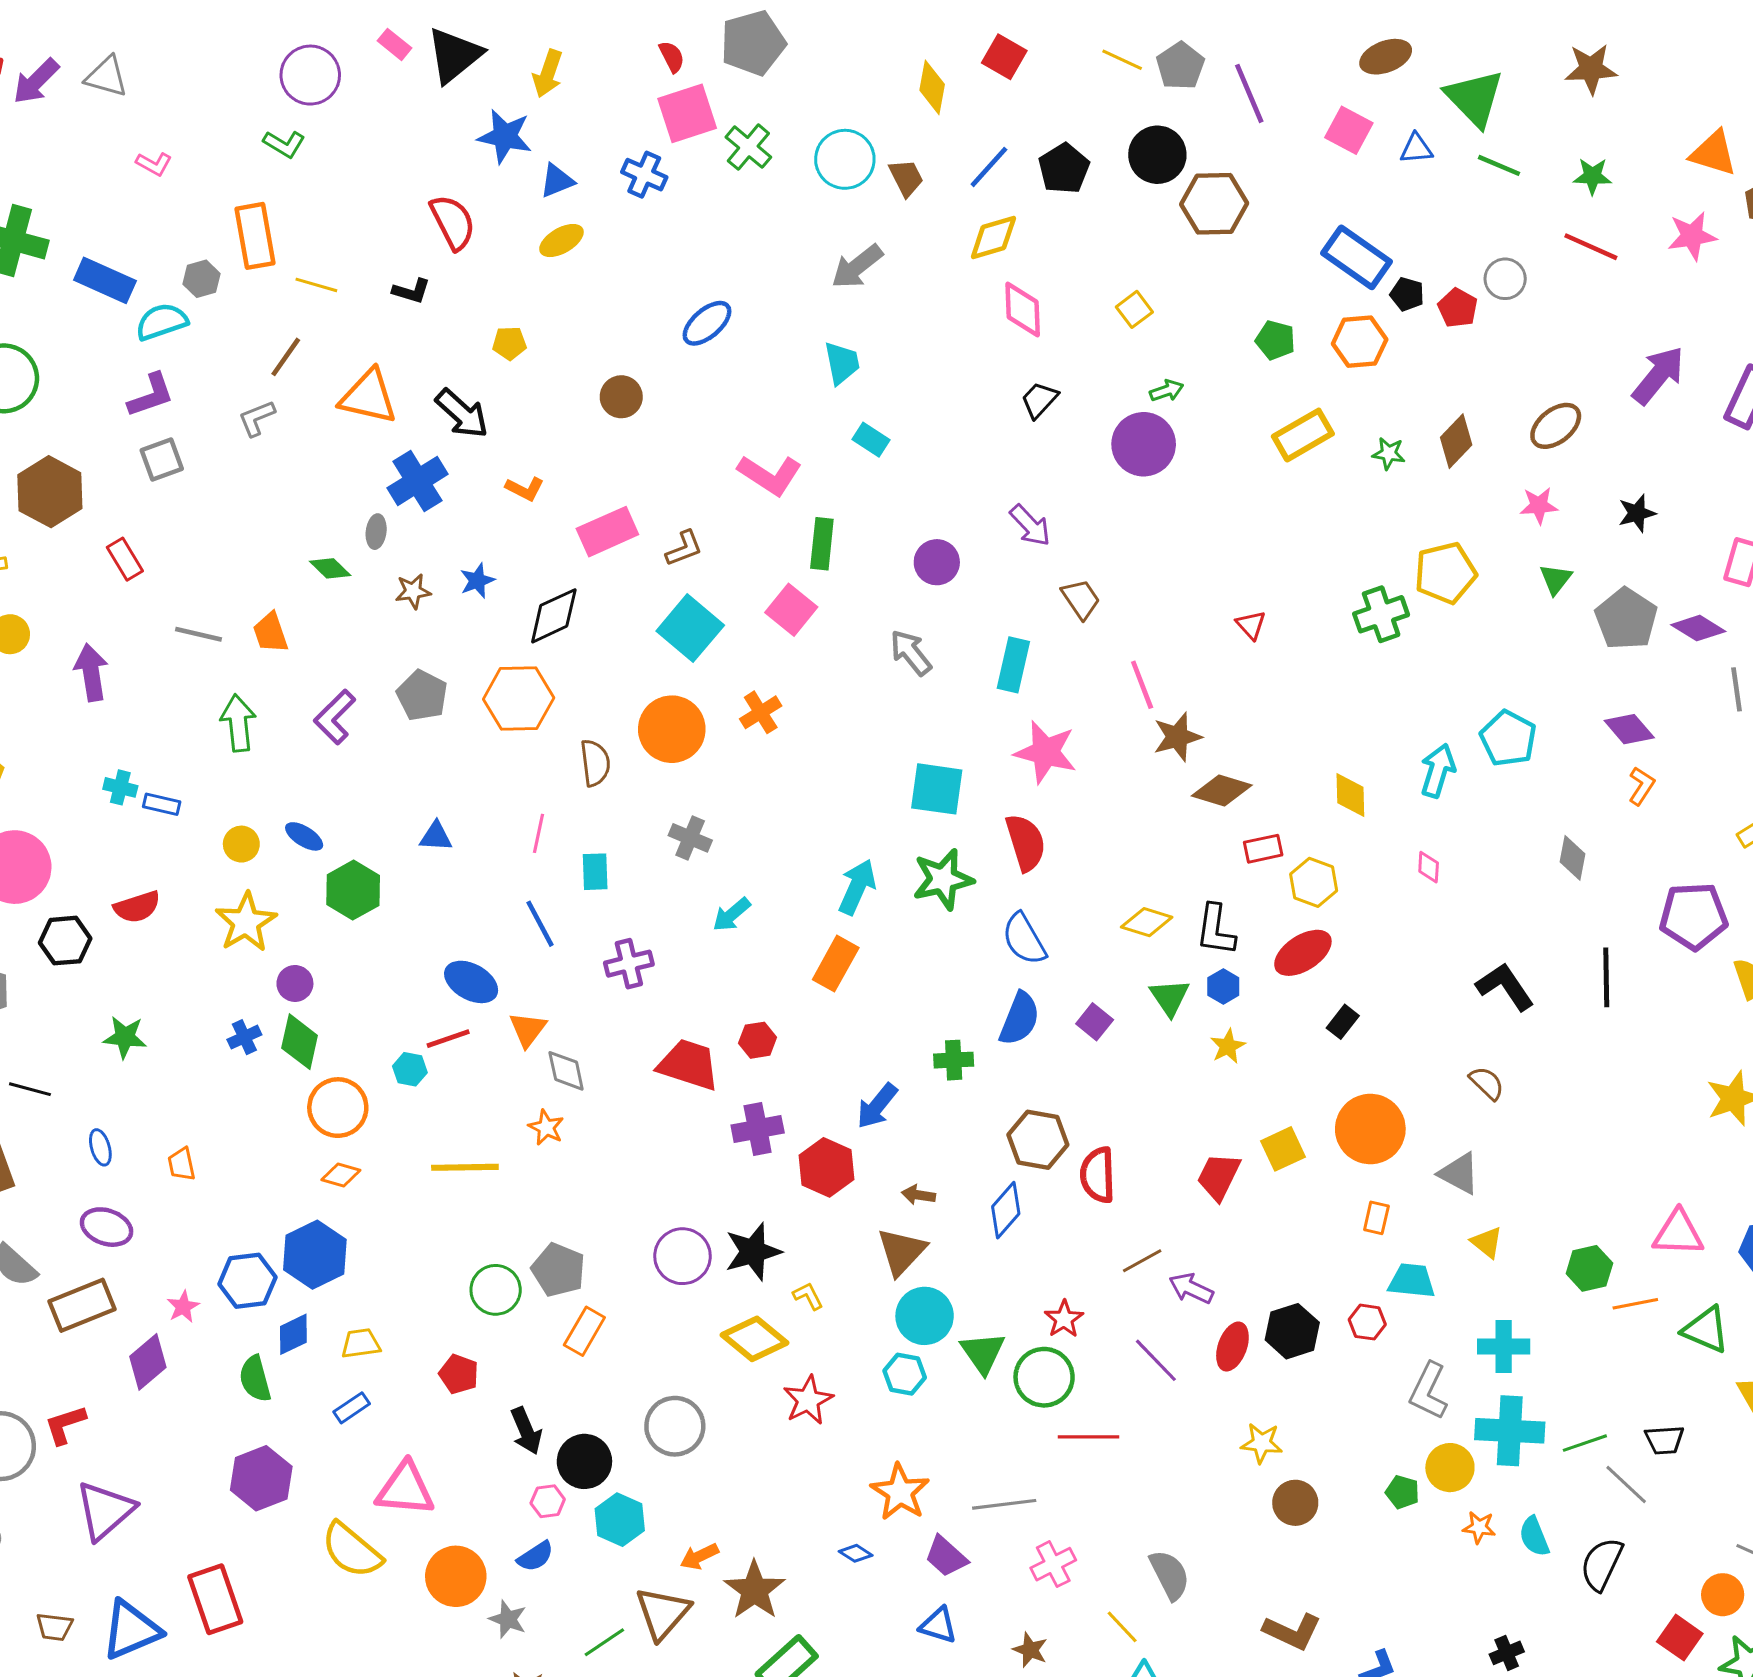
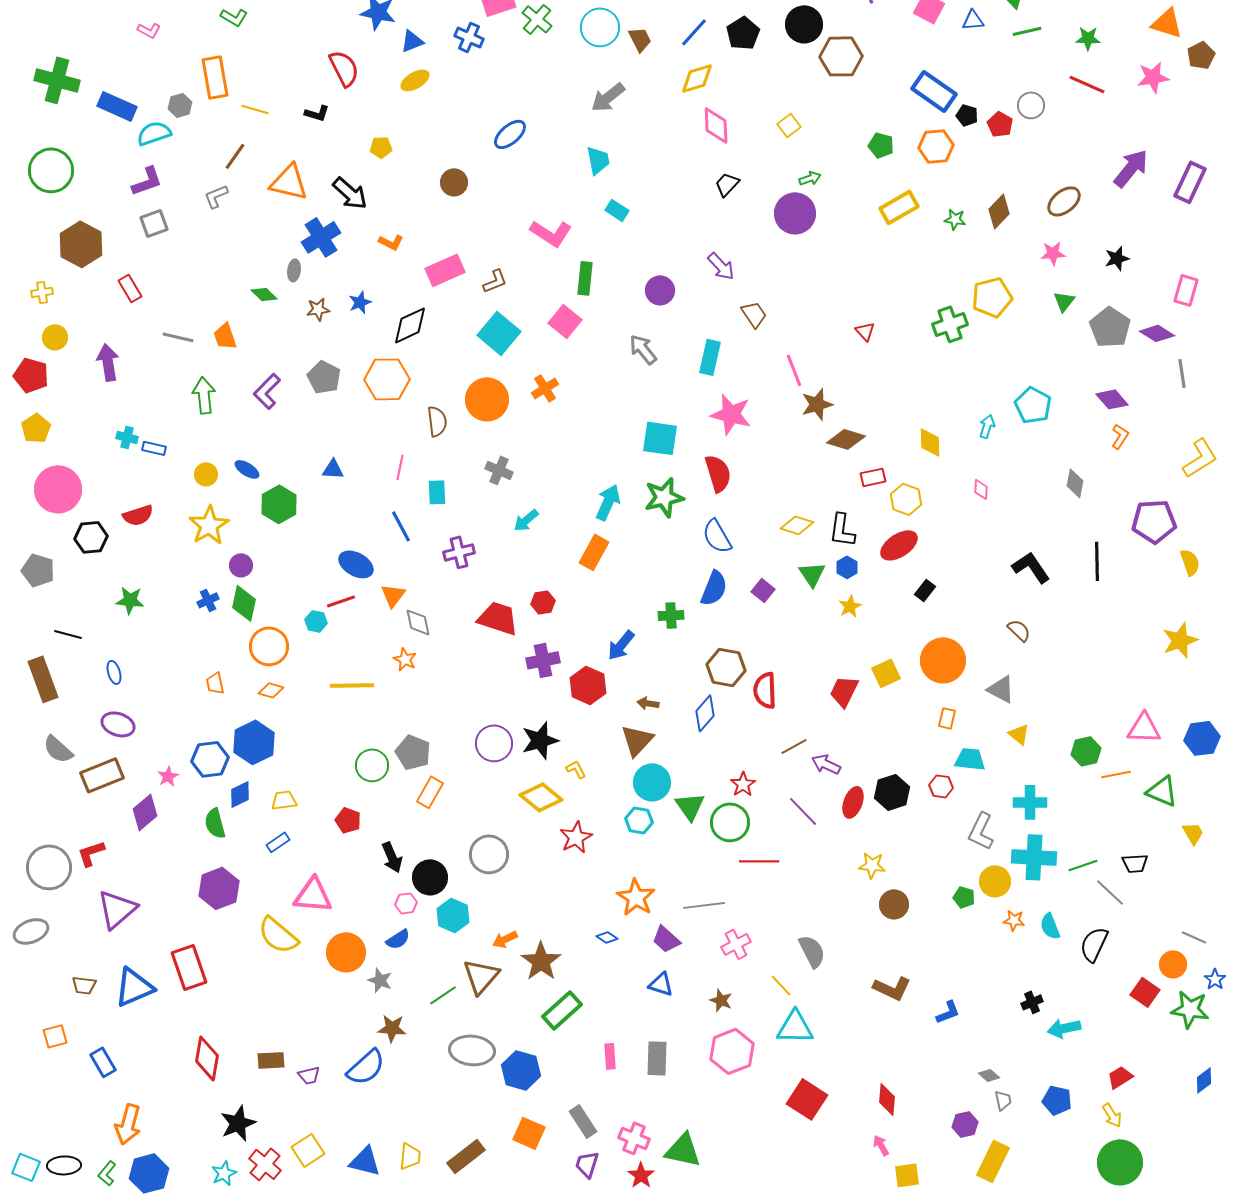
green line: (1499, 165) -> (1027, 31), turned -36
cyan arrow: (1438, 771) -> (987, 426), size x0.7
orange trapezoid: (182, 1164) -> (215, 683), moved

